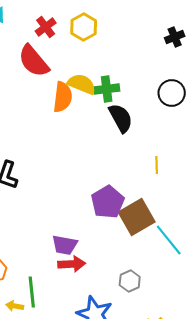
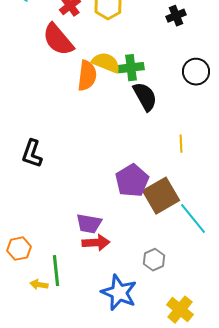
black cross: (175, 37) -> (176, 16), moved

